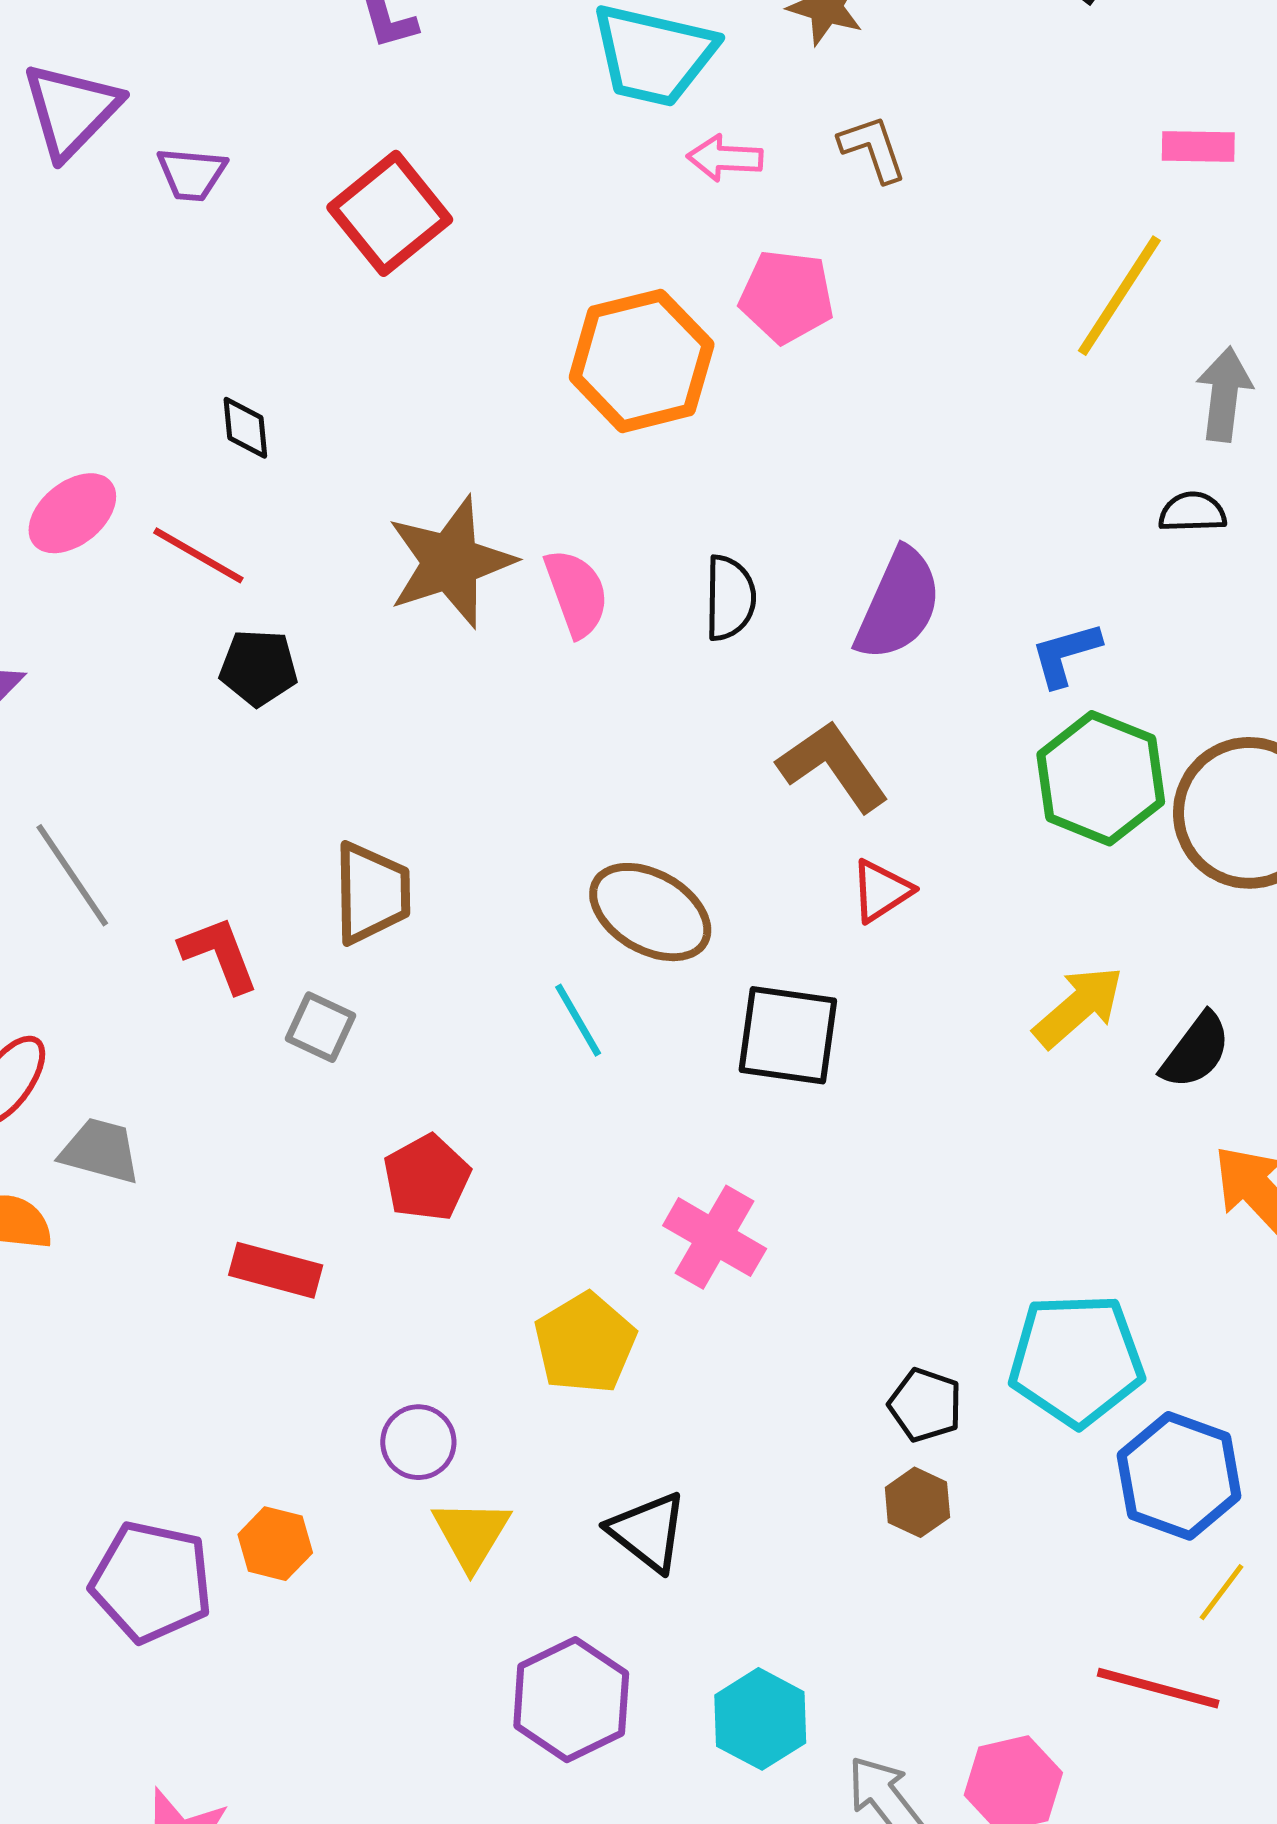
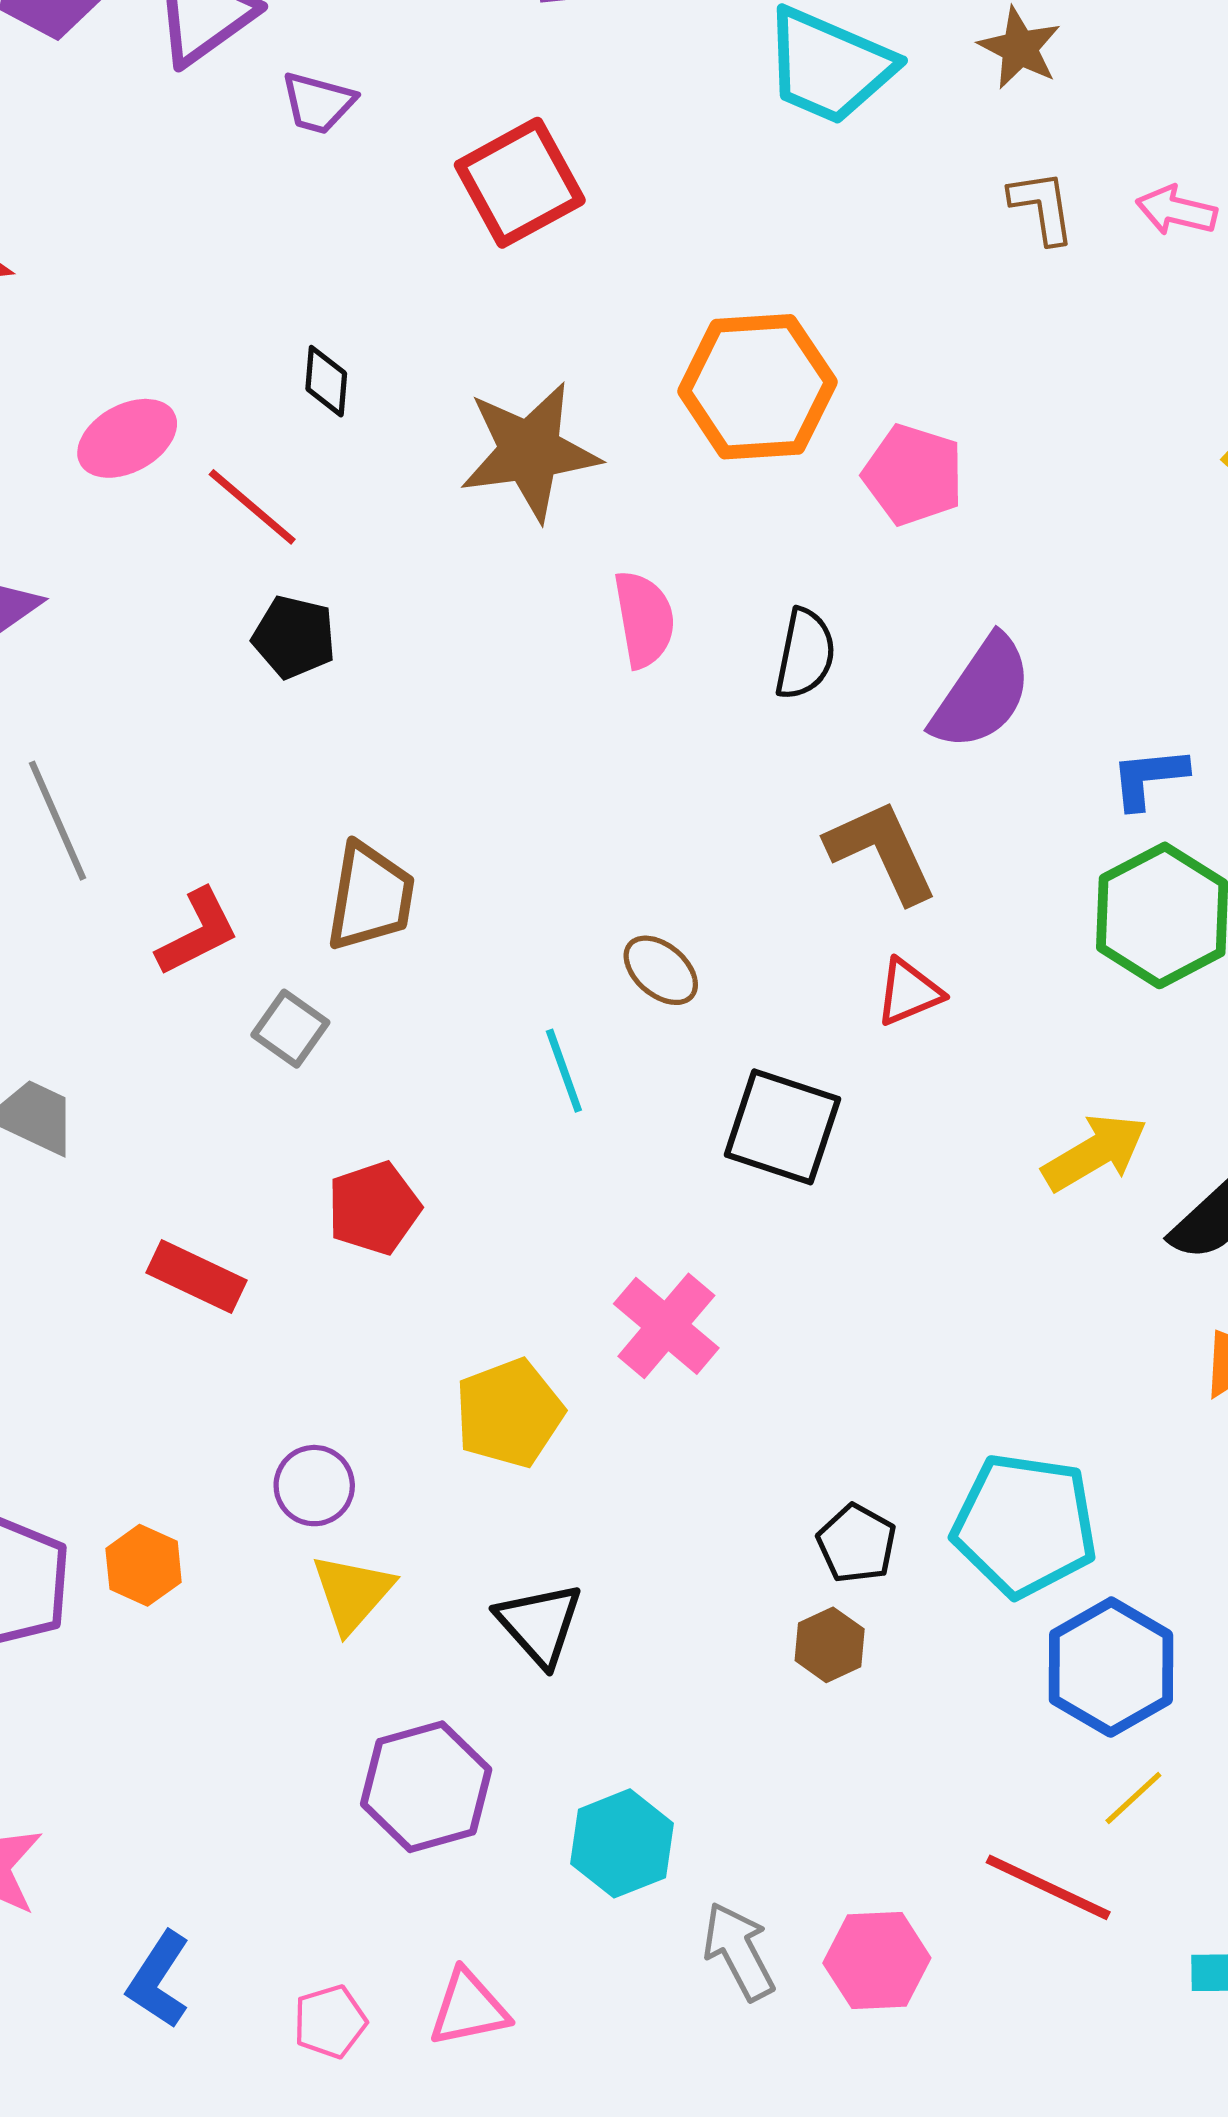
pink arrow: (725, 158) -> (1176, 210), moved
pink pentagon: (787, 296) -> (913, 475), moved
brown star: (451, 562) -> (530, 451), moved
brown ellipse: (650, 912) -> (661, 970), size x0.6
red L-shape: (219, 954) -> (198, 932), turned 74

